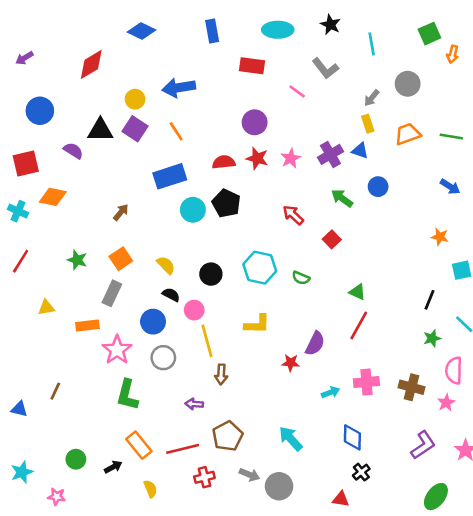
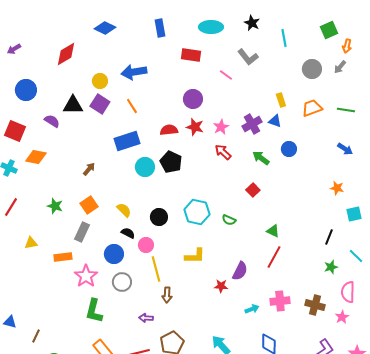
gray arrow: (372, 98) -> (340, 67), moved
red square: (26, 163) -> (15, 131), turned 35
red arrow: (293, 215) -> (223, 152), moved
brown line: (55, 391) -> (36, 336), moved

